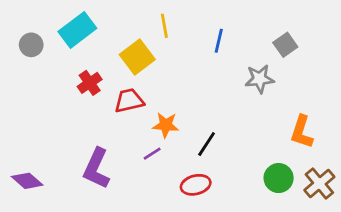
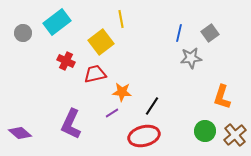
blue line: (219, 41) -> (179, 33), moved
red cross: (90, 83) -> (66, 61), turned -30
red ellipse: (196, 185) -> (144, 136), size x1.4

